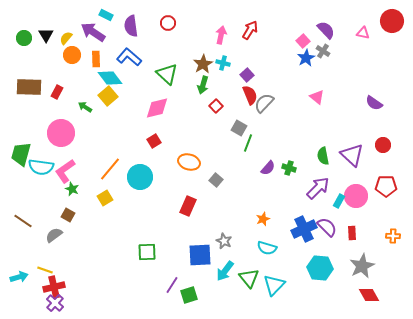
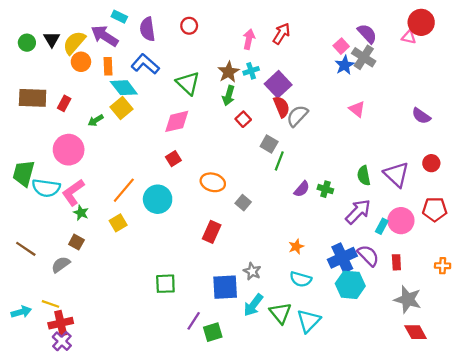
red circle: (392, 21) -> (421, 22), moved
yellow semicircle: (66, 38) -> (74, 43), size x1.6
gray cross: (323, 51) -> (364, 57), size x1.5
cyan cross: (223, 63) -> (251, 71), turned -32
purple square: (247, 75) -> (278, 84), size x1.6
green arrow: (85, 107) -> (96, 120), turned -64
gray star: (362, 266) -> (408, 299), turned -30
cyan hexagon: (320, 268) -> (350, 285), moved

